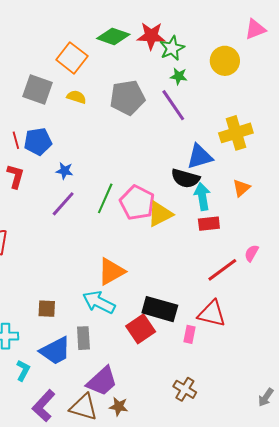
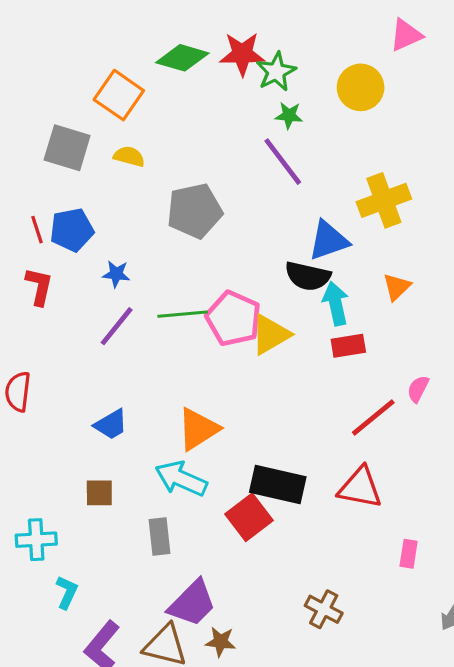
gray pentagon: (127, 98) -> (194, 211), moved
green line: (105, 198) -> (183, 314), turned 64
pink rectangle: (190, 334) -> (409, 554), moved
blue trapezoid: (55, 351) -> (111, 424), moved, size x0.7

